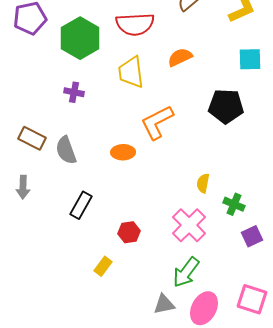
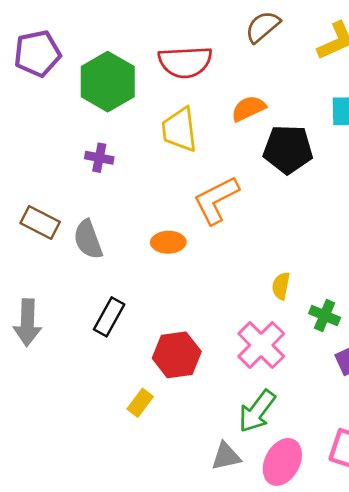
black pentagon: (226, 106) -> (288, 149), moved
gray arrow: (23, 187) -> (27, 322), moved, size x1.4
red hexagon: (129, 232) -> (177, 355), size x1.5

